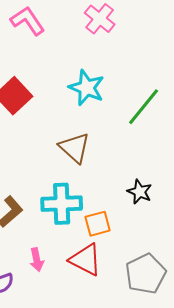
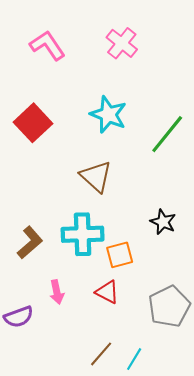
red triangle: (86, 260) -> (107, 292), size x0.7

